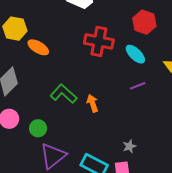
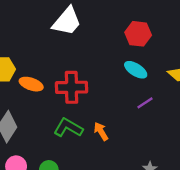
red cross: (99, 41) -> (71, 87), moved

